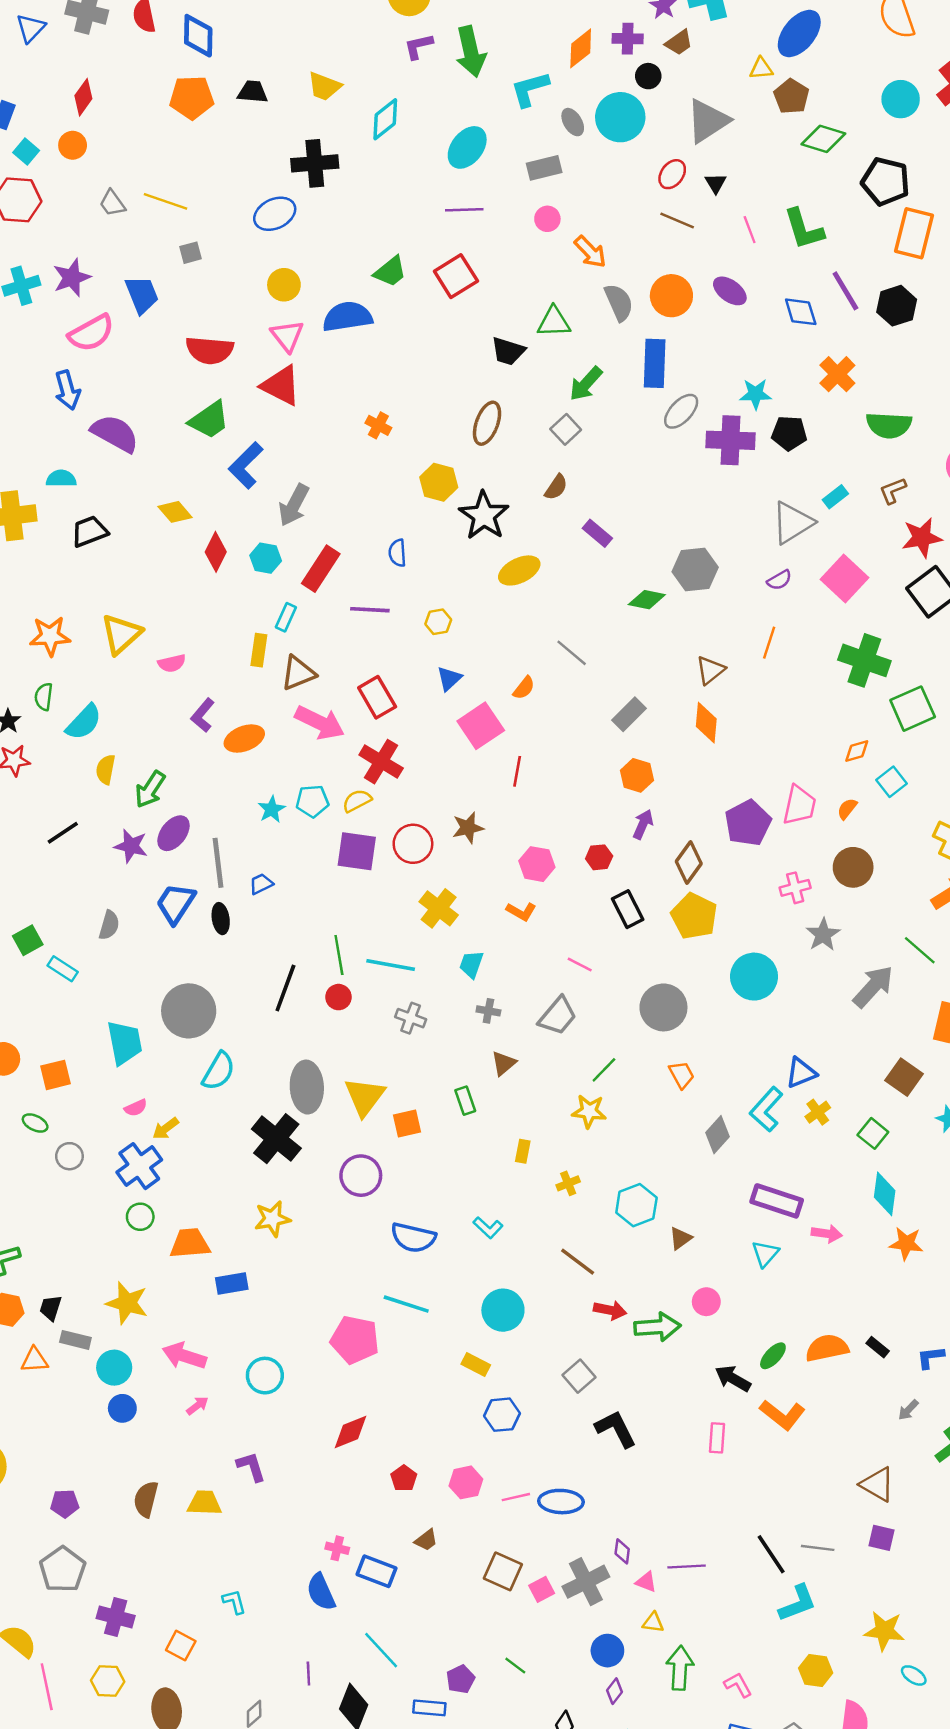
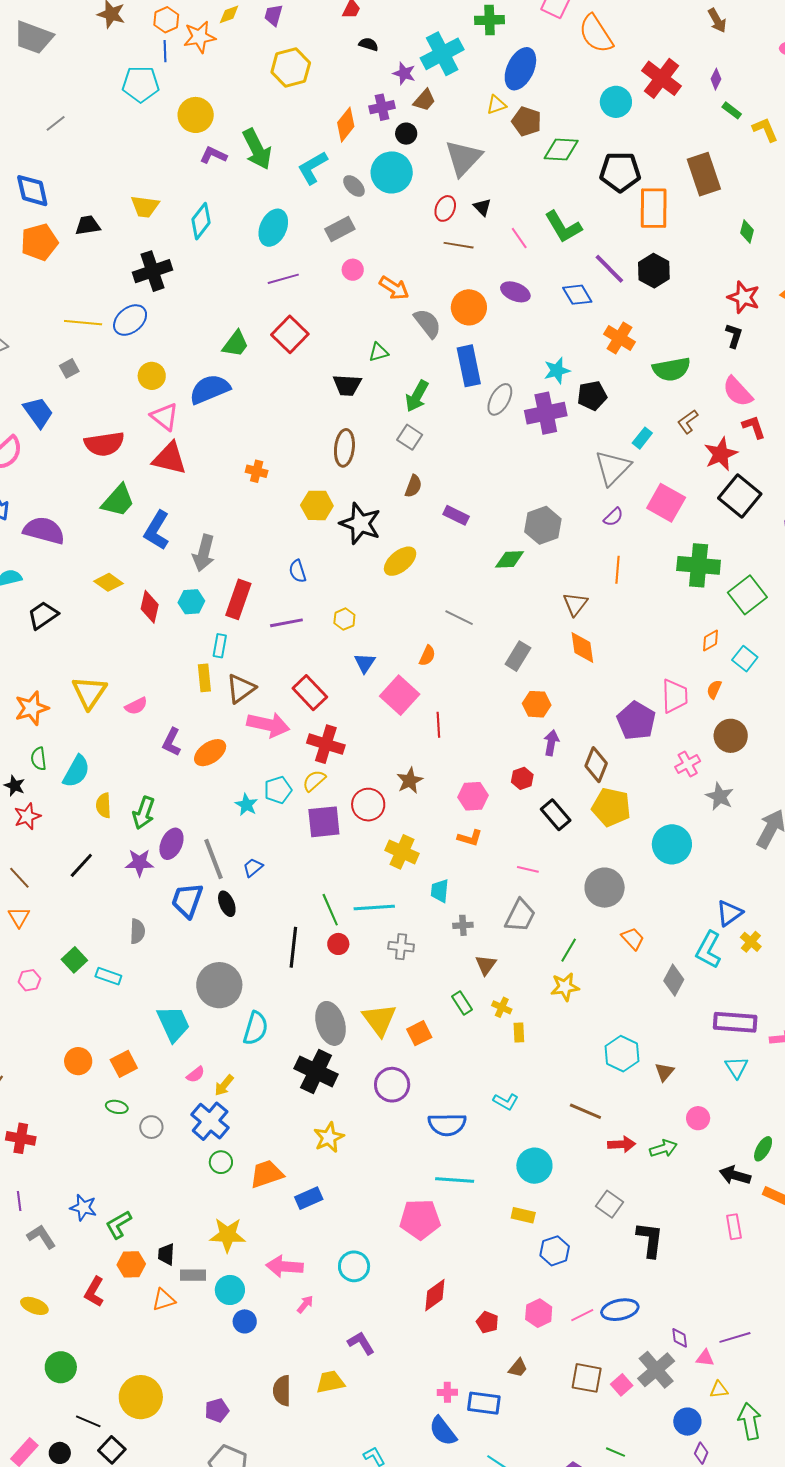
purple L-shape: (418, 46) -> (213, 155), turned 52
yellow line: (166, 201) -> (83, 323), moved
green triangle: (554, 322) -> (379, 352), size x0.7
yellow cross: (568, 1183) -> (502, 1007), moved, turned -30
green arrow: (657, 1327) -> (663, 1148), size x0.7
black L-shape: (616, 1429) -> (650, 1240), turned 48

